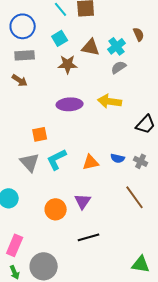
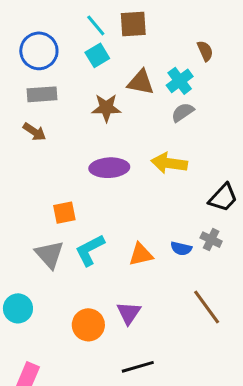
brown semicircle: (139, 34) -> (205, 51), moved
cyan square: (60, 38) -> (97, 55), moved
gray cross: (141, 161) -> (211, 240), moved

